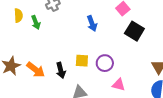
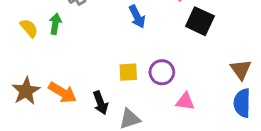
yellow semicircle: (18, 15) -> (29, 28), moved, turned -32
green arrow: (36, 22) -> (55, 24), turned -144
black arrow: (61, 70) -> (100, 103), moved

